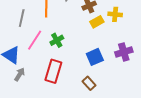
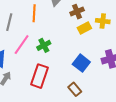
blue square: (95, 57) -> (81, 63), turned -30

